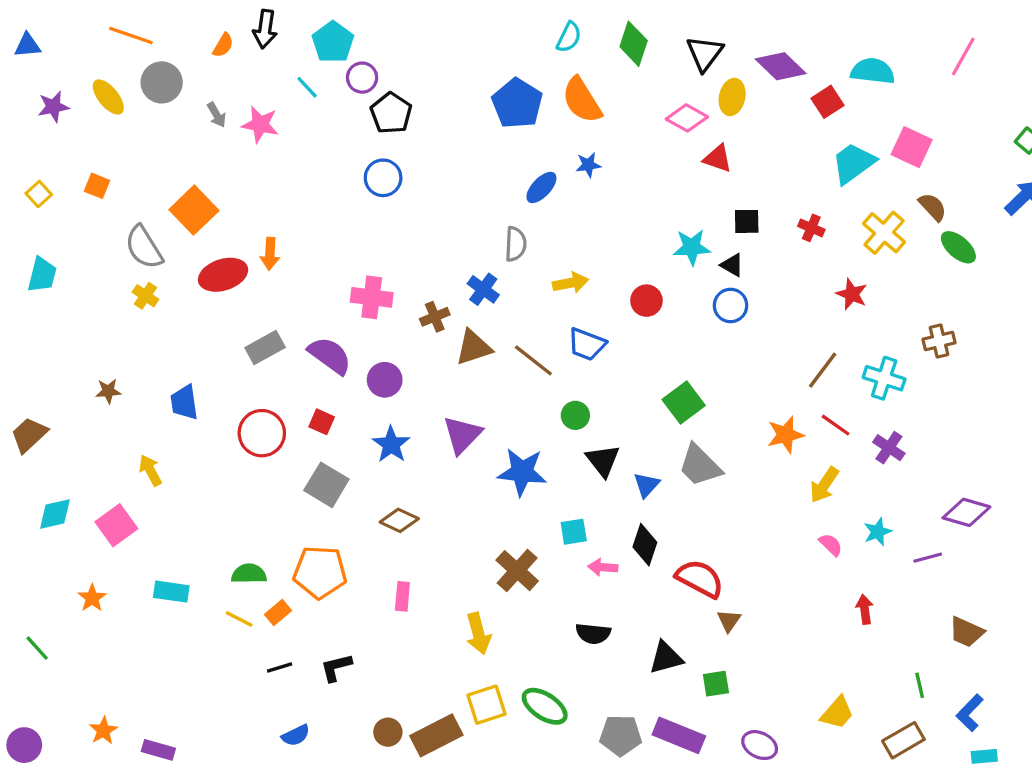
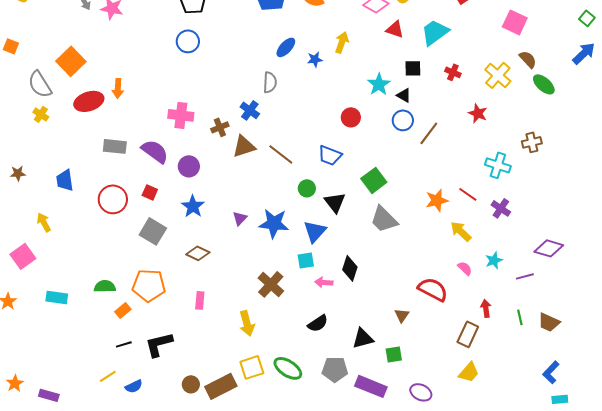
cyan trapezoid: (853, 163) -> (435, 32), moved
blue star: (588, 165) -> (315, 59), moved
cyan star: (692, 247) -> (379, 84), turned -30
yellow arrow: (571, 283) -> (342, 42), moved, turned -60
blue trapezoid: (587, 344) -> (330, 155), moved
gray rectangle: (265, 347) -> (115, 146), turned 35
brown line: (823, 370) -> (429, 133), moved
purple triangle: (462, 435) -> (240, 218), moved, size x0.6
black triangle: (603, 461) -> (335, 202), moved
blue triangle: (646, 485) -> (315, 231), moved, size x1.4
yellow arrow: (824, 485) -> (461, 231), turned 100
red semicircle: (700, 579) -> (433, 289), moved
yellow line: (239, 619) -> (108, 376), moved, turned -60
black semicircle: (593, 634) -> (318, 323), turned -40
black L-shape: (336, 667) -> (159, 344), size x1.4
green line: (920, 685) -> (520, 317), moved
gray pentagon: (621, 735) -> (335, 369), moved
brown rectangle: (903, 740) -> (468, 334), moved, turned -35

